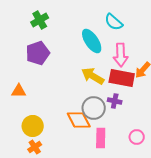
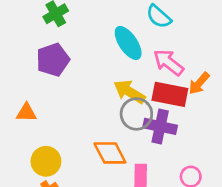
pink arrow: (121, 55) -> (168, 62), turned 130
purple cross: (115, 101) -> (160, 126), size x1.6
gray circle: (94, 108) -> (136, 114), moved

